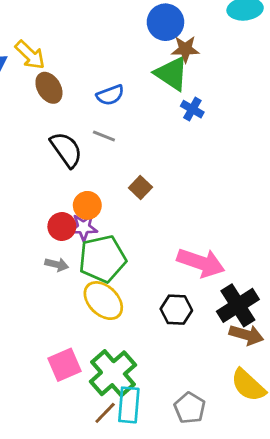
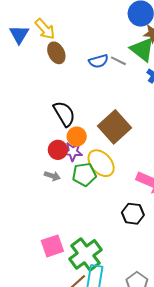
gray line: (104, 136) -> (118, 61), moved
black semicircle: (66, 150) -> (64, 114), moved
brown square: (140, 187) -> (115, 127), size x2.0
green pentagon: (102, 259) -> (84, 174), size x0.7
yellow ellipse: (103, 301) -> (101, 163), moved

